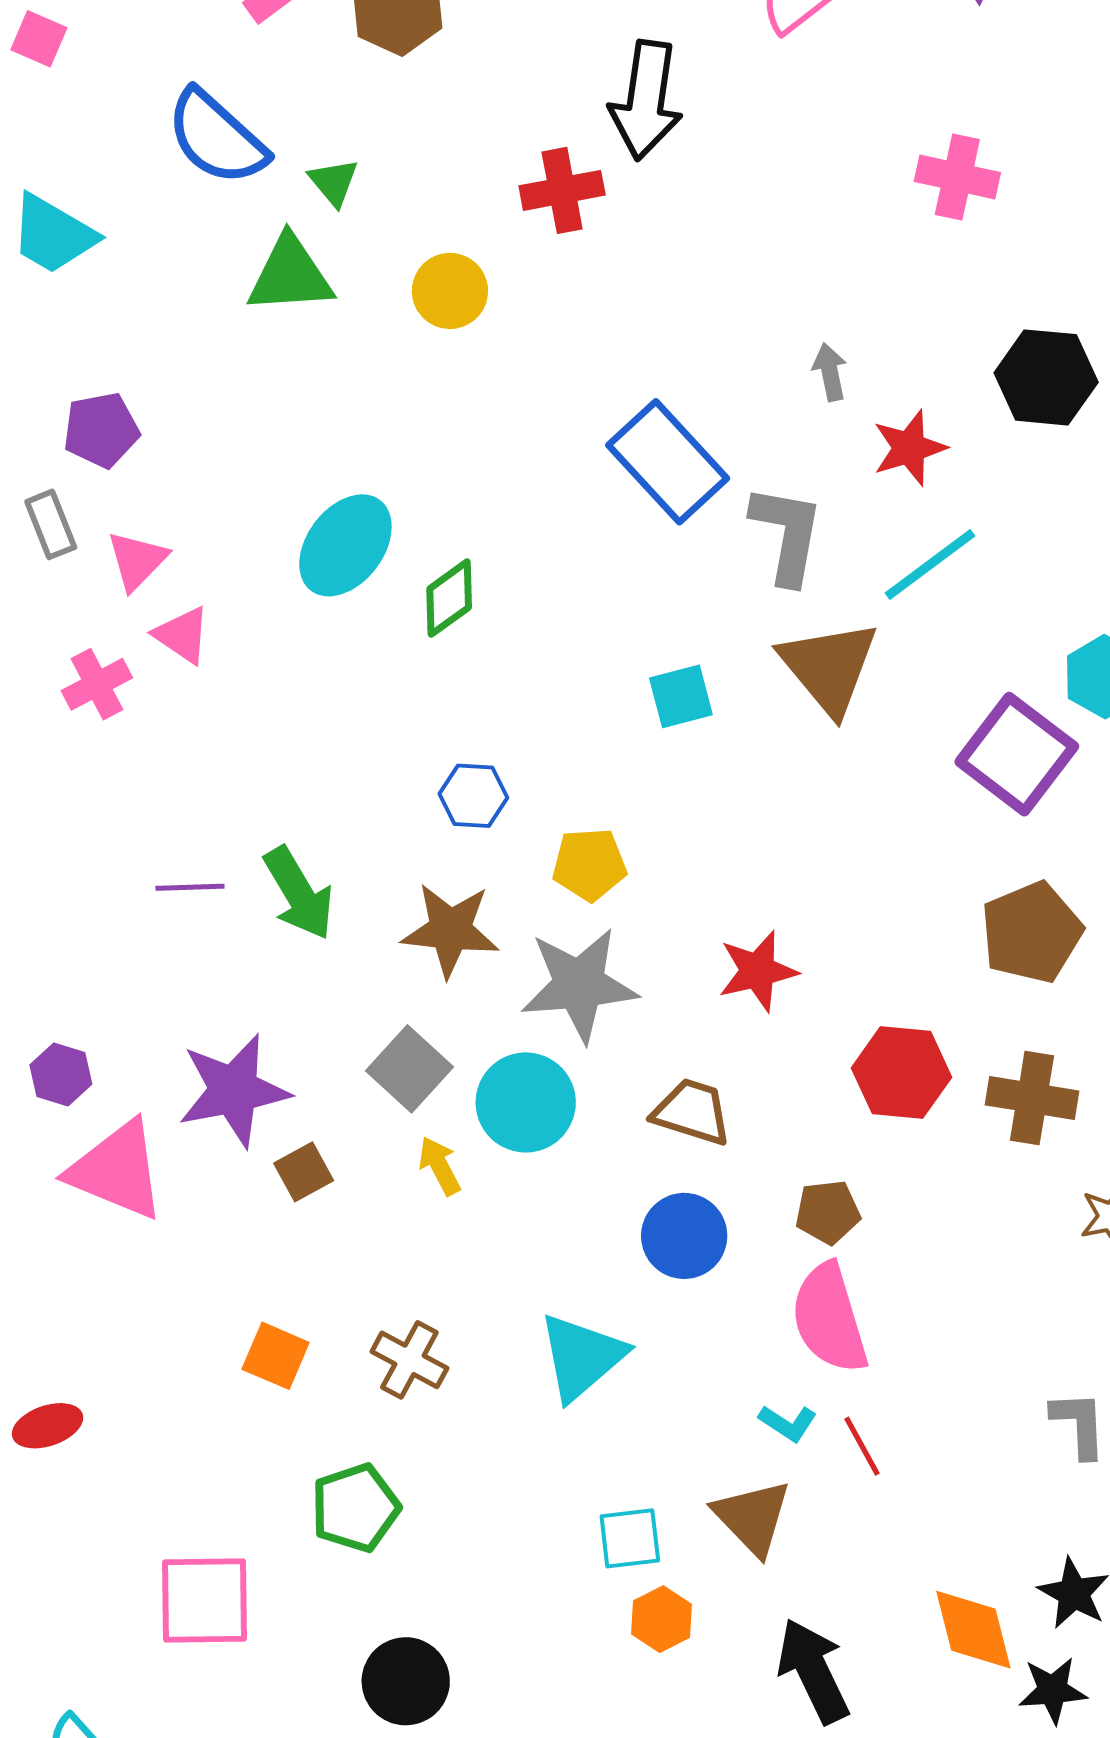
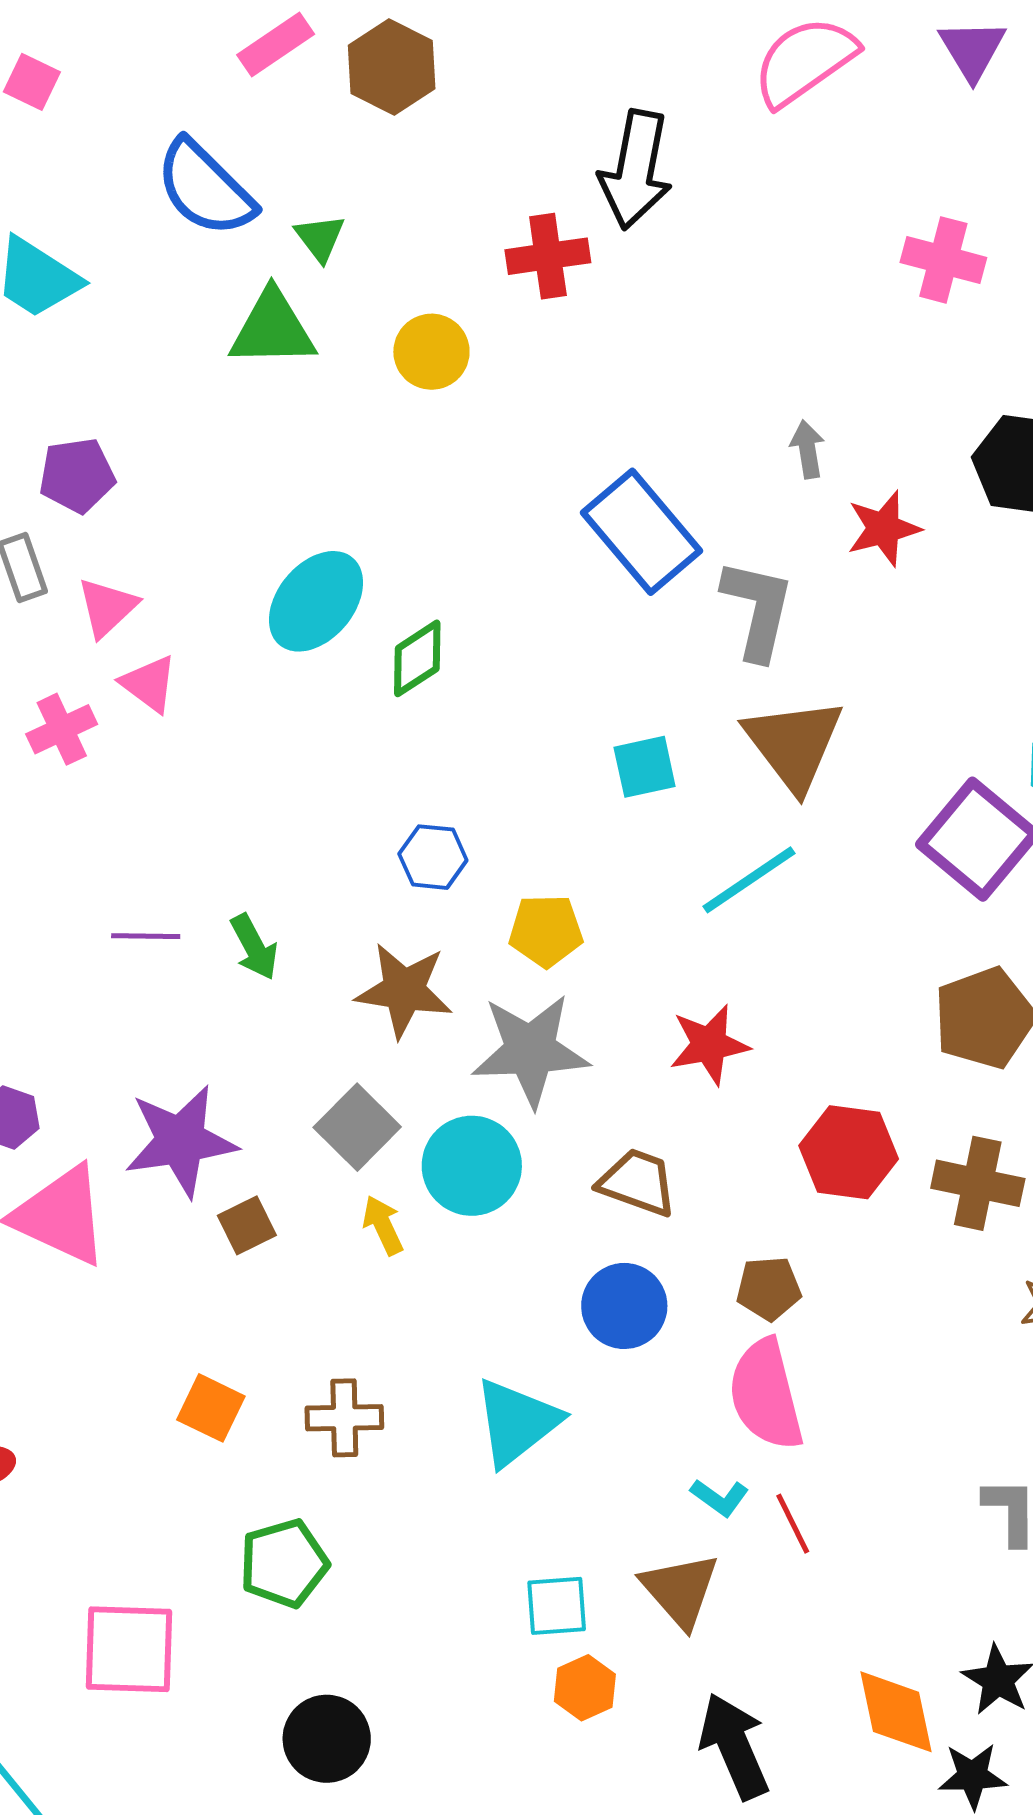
cyan line: (930, 565) -> (749, 880), moved
green arrow: (299, 893) -> (254, 947), size x0.7
brown cross: (409, 1360) -> (344, 1418), turned -32

